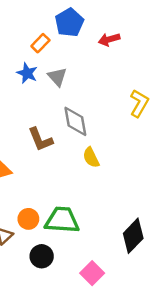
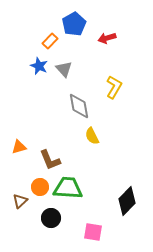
yellow L-shape: (139, 103) -> (114, 87), moved
brown L-shape: (40, 139) -> (50, 160), moved
pink square: (92, 273) -> (93, 232), turned -36

